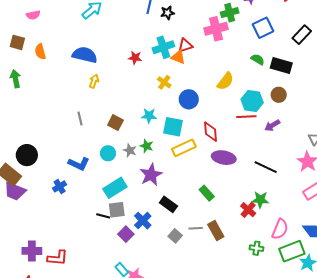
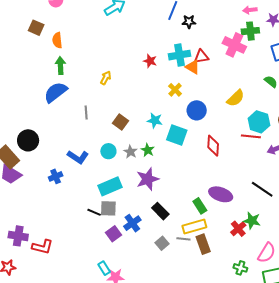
pink cross: (216, 29) -> (234, 45), turned 30
blue semicircle: (85, 55) -> (56, 92), moved, turned -60
green arrow: (15, 79) -> (60, 66), moved
yellow rectangle: (184, 148) -> (194, 227), moved
purple ellipse: (224, 158) -> (221, 194), moved

